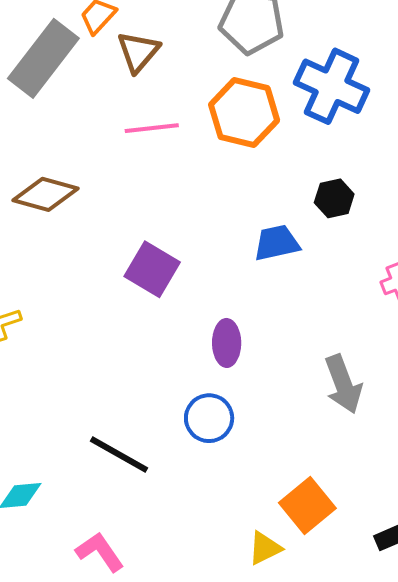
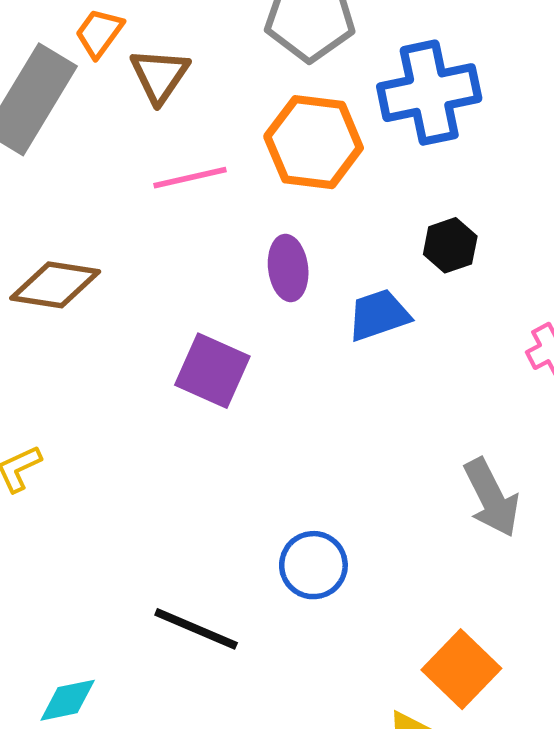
blue cross: (332, 86) -> (429, 93), turned -30
purple ellipse: (227, 343) -> (288, 268), moved

